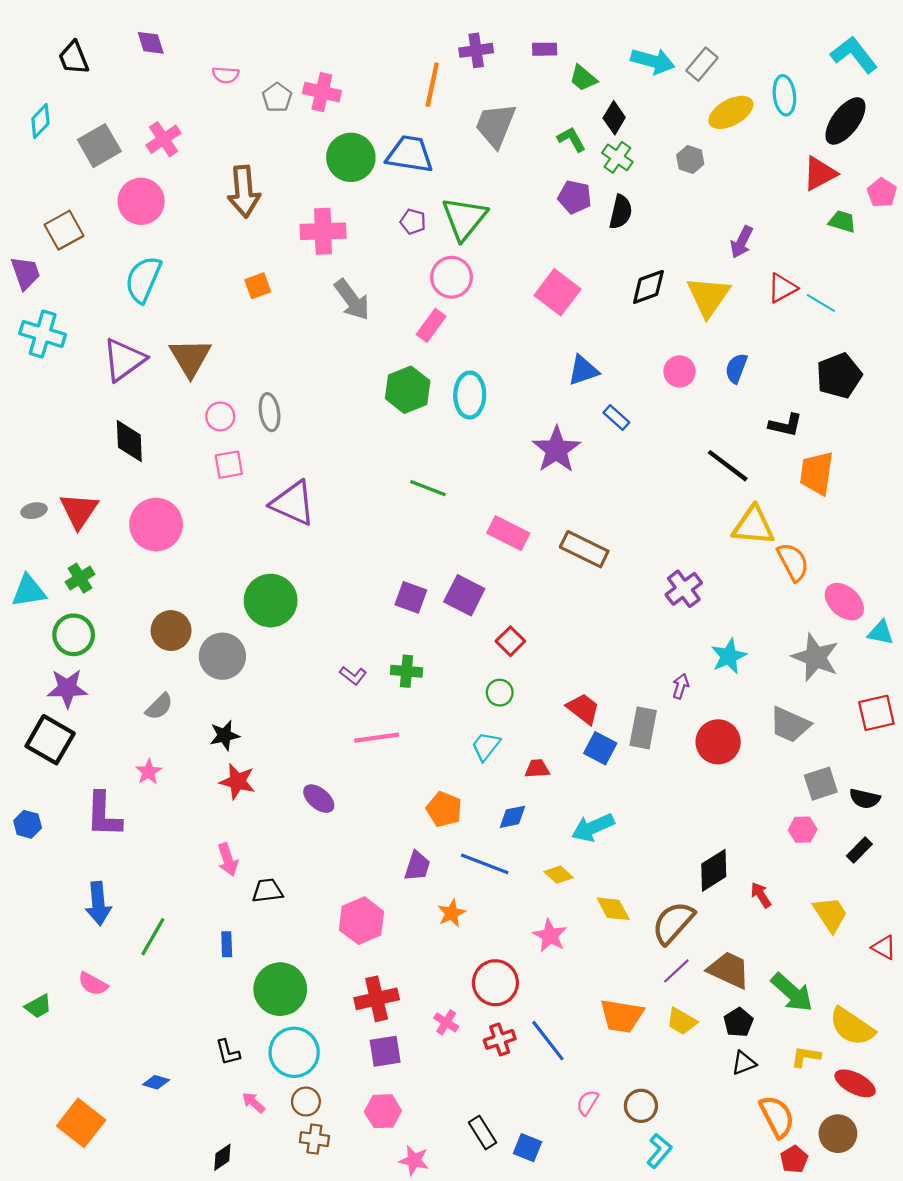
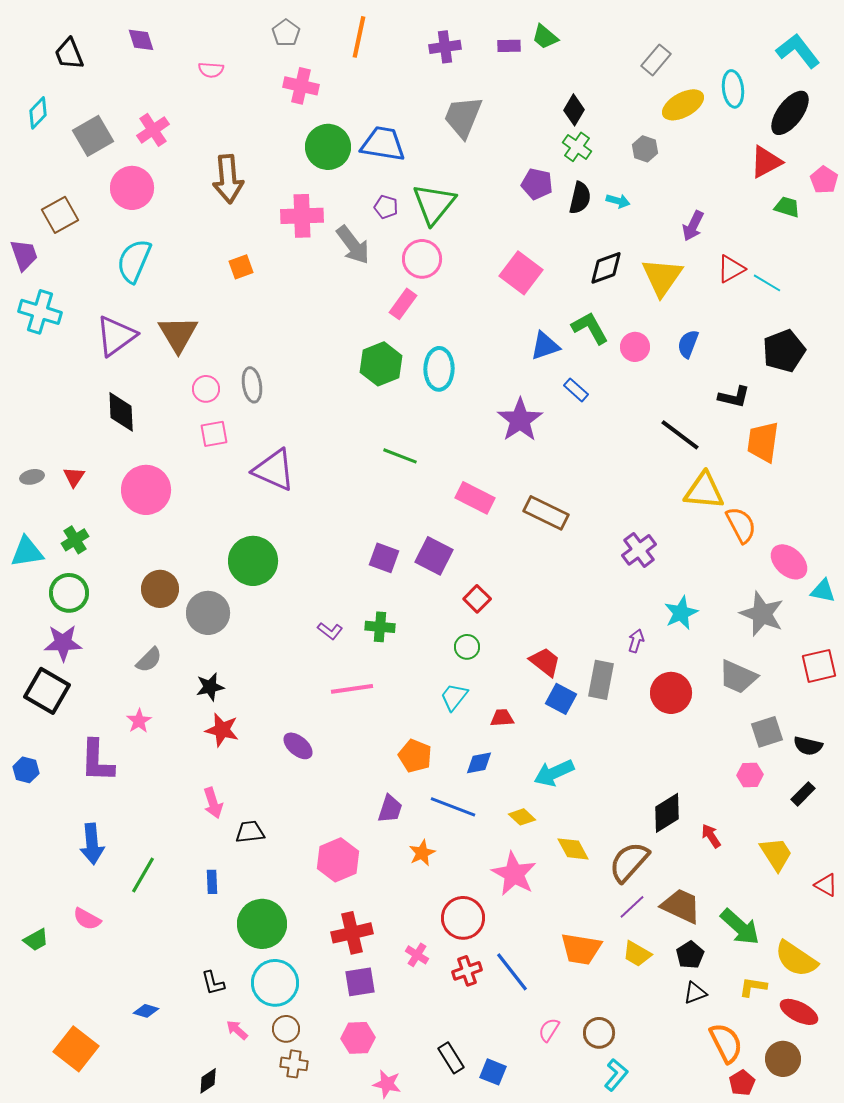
cyan arrow: (653, 61) -> (618, 201), moved, size x0.6
green trapezoid: (583, 78) -> (545, 37), moved
orange line: (432, 85) -> (359, 37), moved
gray pentagon: (277, 97) -> (286, 33), moved
green L-shape: (571, 139) -> (590, 328), moved, size x1.4
gray arrow: (352, 300) -> (353, 245), moved
red triangle: (79, 511) -> (74, 477), size x0.6
pink star: (550, 936) -> (514, 874), size x1.4

